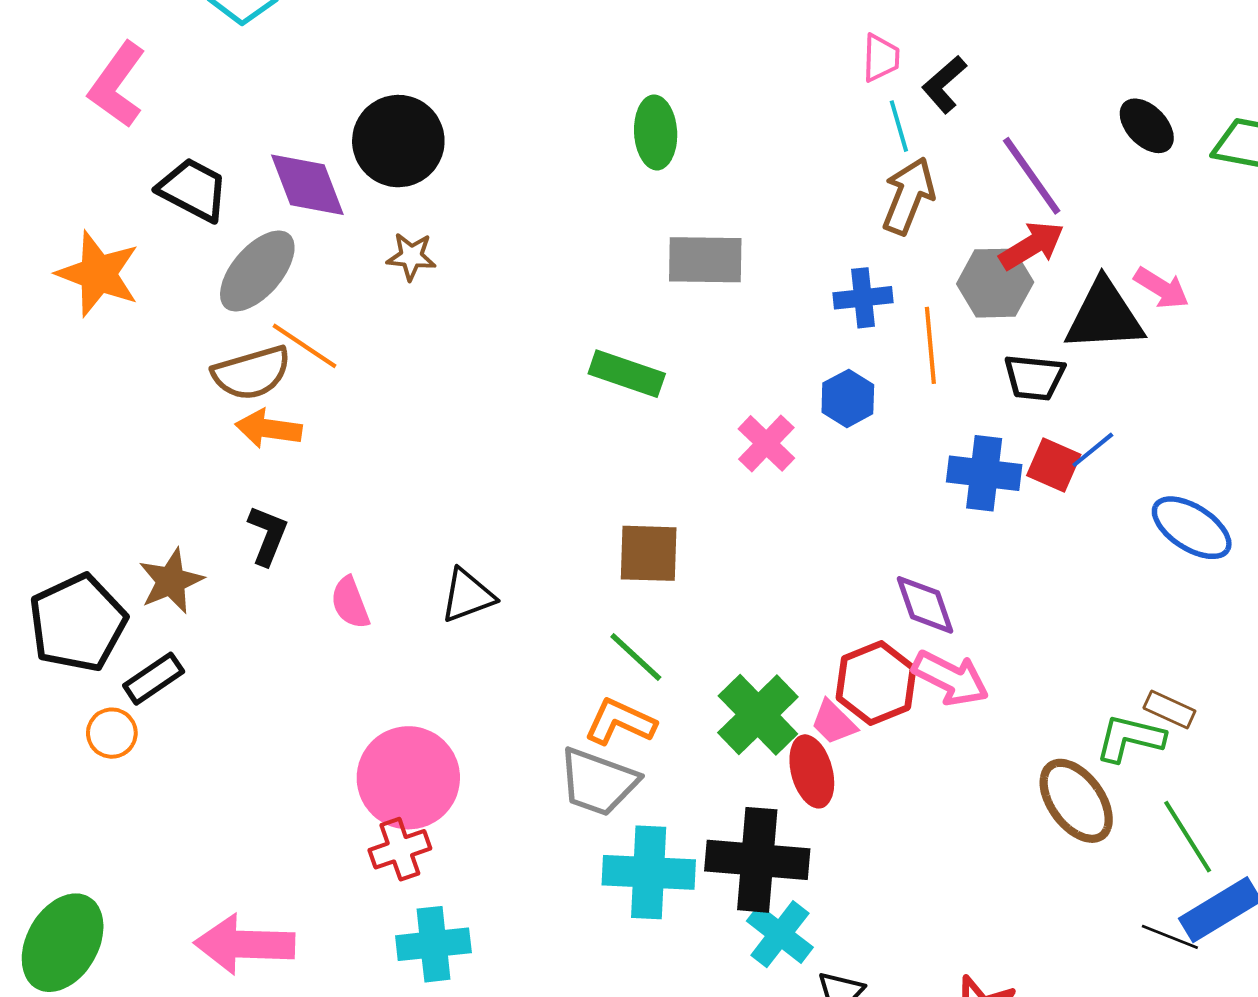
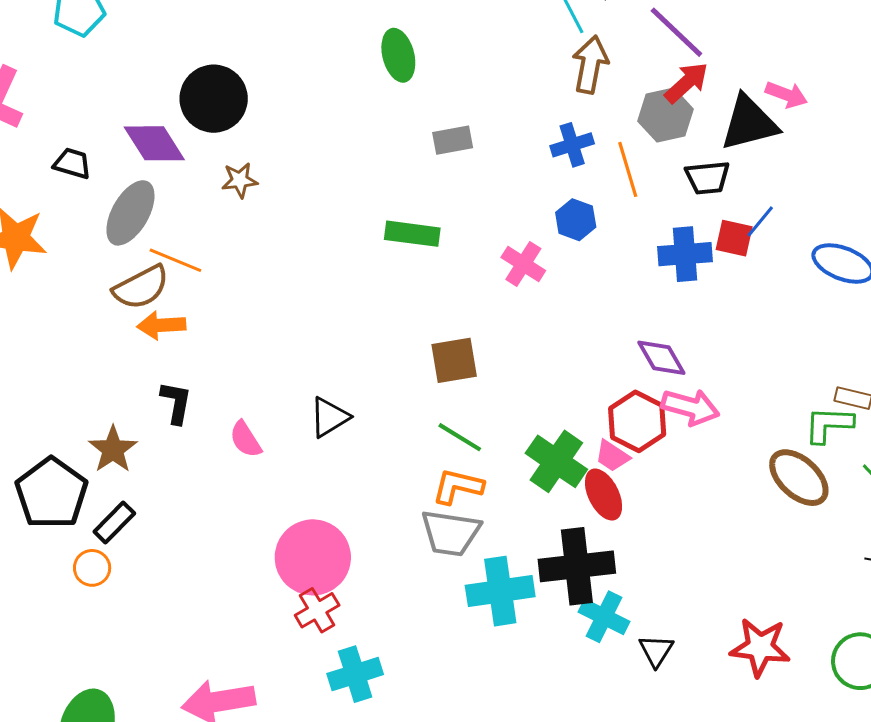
black trapezoid: (193, 190) -> (72, 163), size x0.7
gray rectangle: (705, 260) -> (453, 140), size x0.7

